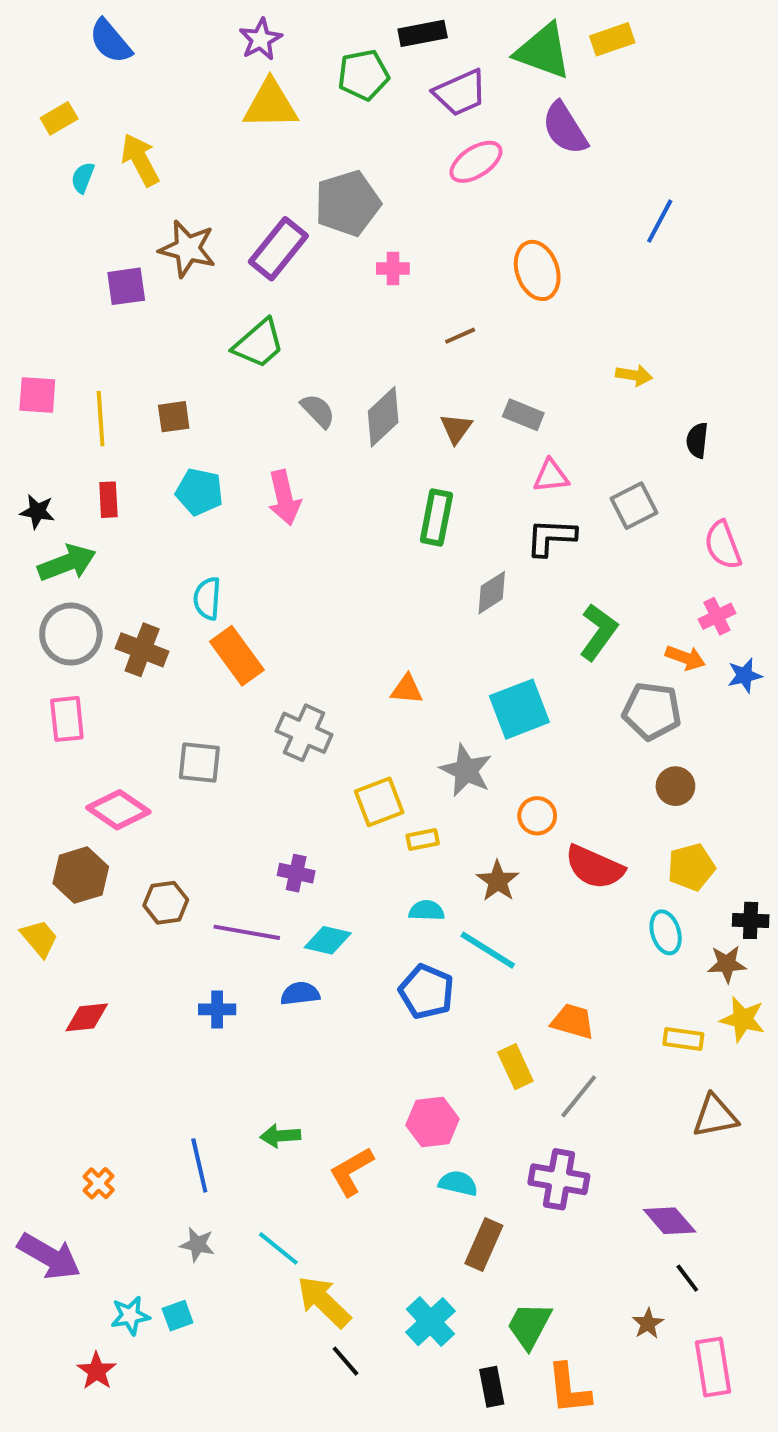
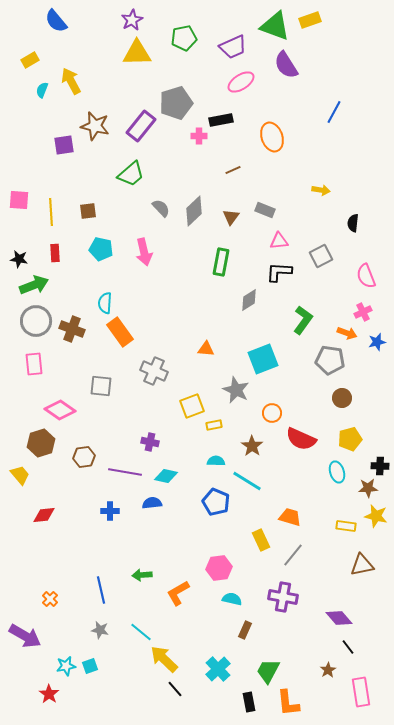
black rectangle: (423, 33) -> (221, 120), moved
brown rectangle: (484, 1244) -> (245, 630), size x0.7

